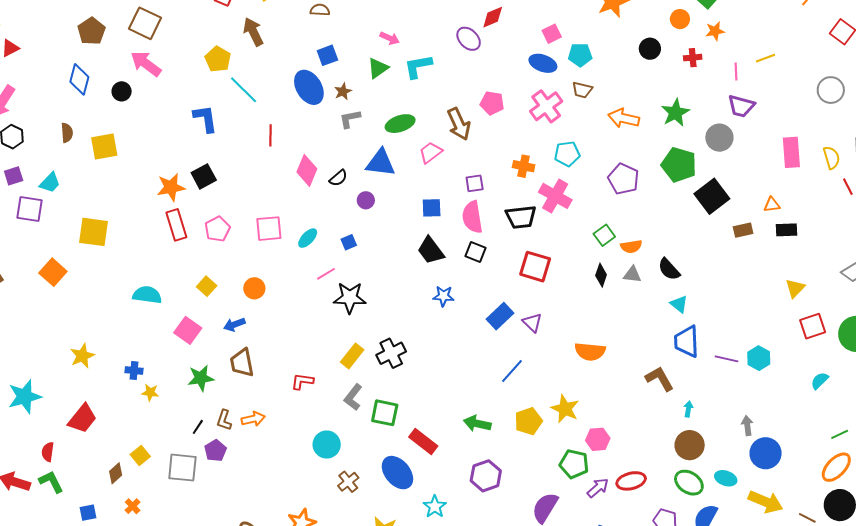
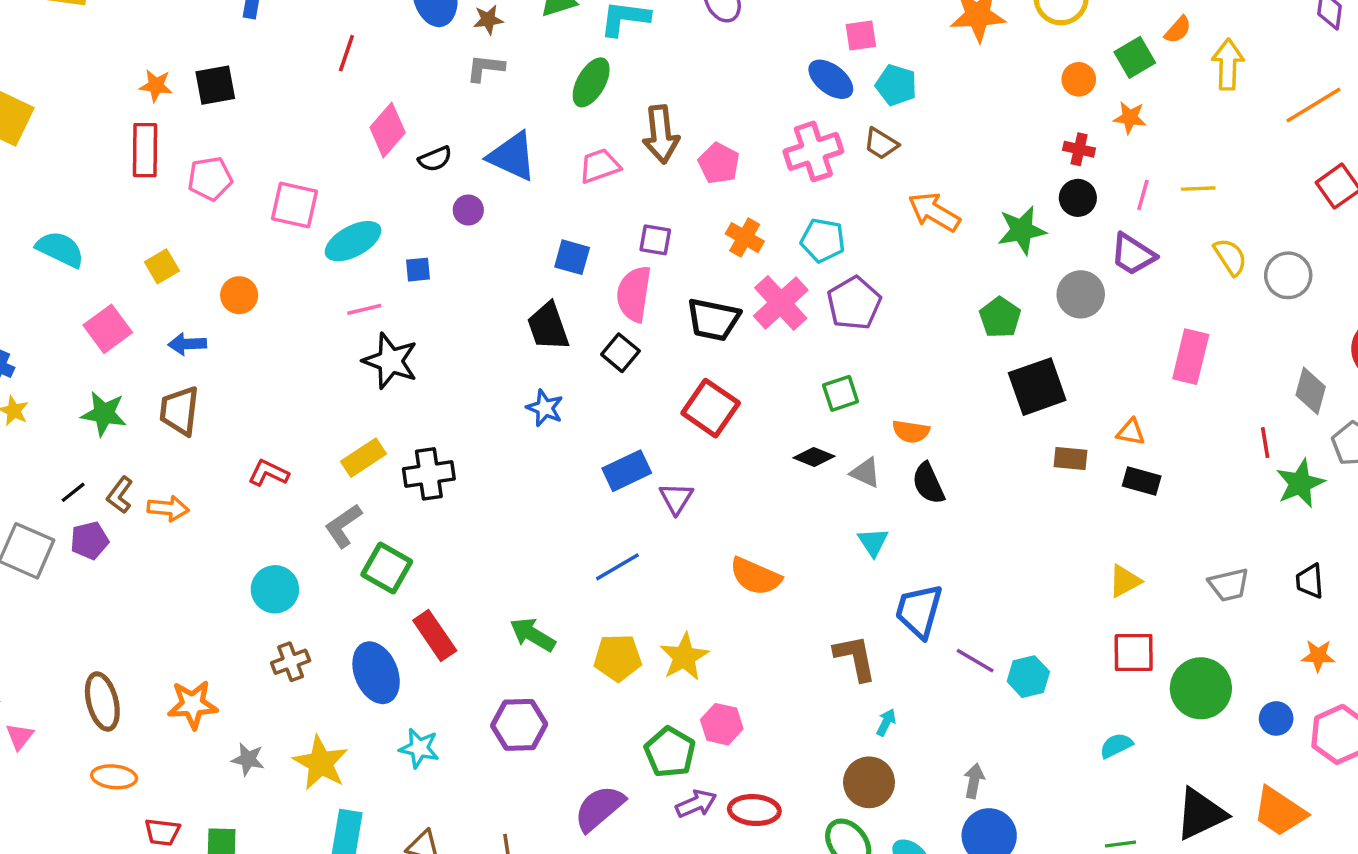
black circle: (650, 49) -> (1078, 198), moved
pink pentagon: (492, 103) -> (719, 163), moved
green ellipse: (400, 124) -> (591, 82), moved, turned -60
yellow semicircle: (832, 158) -> (1230, 257), moved, turned -35
green pentagon: (679, 165) -> (1000, 317), size x0.7
purple pentagon: (623, 179) -> (854, 303), moved
orange star: (171, 187) -> (156, 86), size x0.7
cyan ellipse: (308, 238) -> (353, 241), size x1.5
orange semicircle: (631, 246) -> (911, 431), moved
black diamond: (601, 275) -> (814, 457), turned 75
cyan triangle: (679, 304) -> (873, 542), moved
cyan star: (435, 507) -> (419, 748), turned 30

